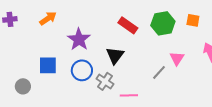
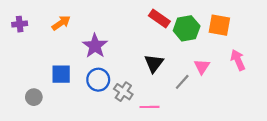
orange square: (193, 20) -> (219, 25), size x1.5
red rectangle: (128, 25) -> (159, 19), moved
black triangle: (115, 55) -> (154, 63), moved

